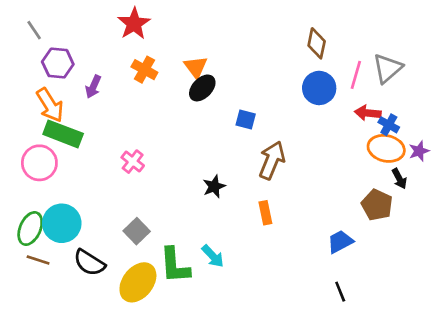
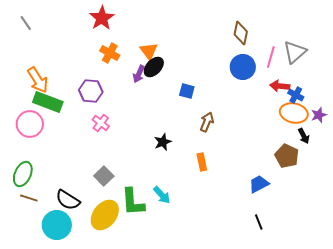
purple hexagon: (58, 63) -> (91, 91), moved
purple arrow: (93, 87) -> (139, 74), moved
brown arrow: (272, 160) -> (207, 122), size x0.7
cyan circle: (62, 223) -> (57, 225), moved

